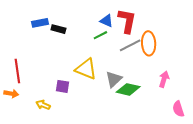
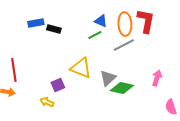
red L-shape: (127, 21) -> (146, 21), moved
orange ellipse: (149, 43) -> (125, 24), moved
purple square: (63, 86) -> (58, 85), turned -32
yellow arrow: (43, 105) -> (47, 102), moved

